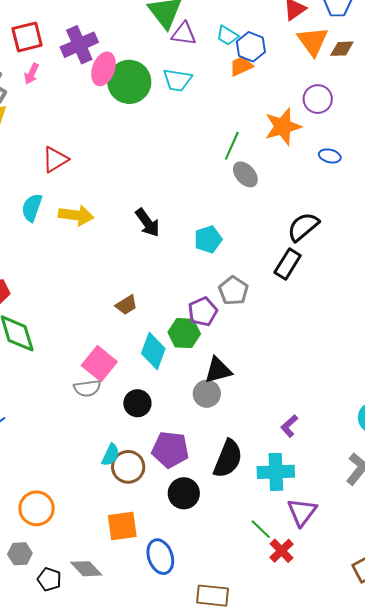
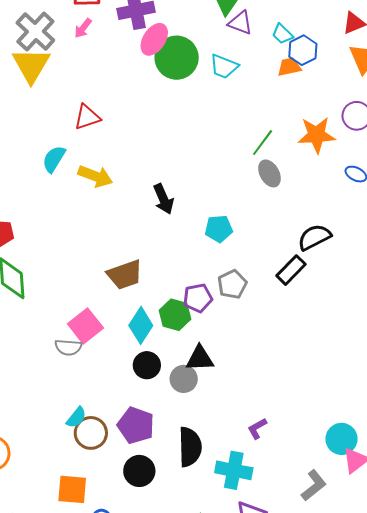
brown trapezoid: (126, 305) -> (125, 275), size x1.6
black circle: (137, 403) -> (147, 365), moved
black semicircle: (228, 459) -> (190, 447), turned -36

